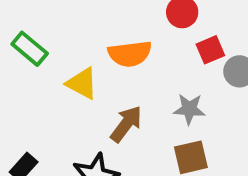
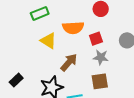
green rectangle: (30, 49) -> (40, 13), moved, turned -66
red square: (210, 50) -> (96, 39), moved

